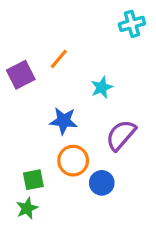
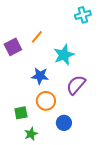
cyan star: (102, 87) -> (64, 55), size x1.5
blue circle: (102, 183) -> (64, 123), moved
green star: (27, 208) -> (31, 134), moved

